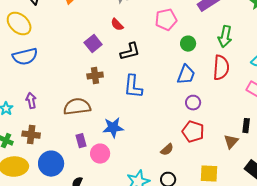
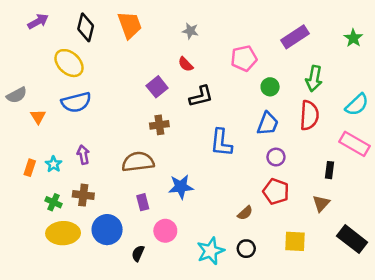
blue L-shape: (133, 87) -> (221, 143), moved
black rectangle: (246, 126) -> (329, 170), moved
pink circle: (100, 154) -> (165, 231), moved

